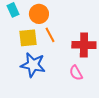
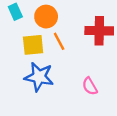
red cross: (84, 45) -> (99, 31), moved

